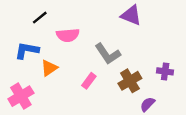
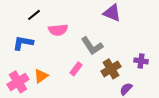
orange triangle: (49, 68) -> (41, 76), moved

